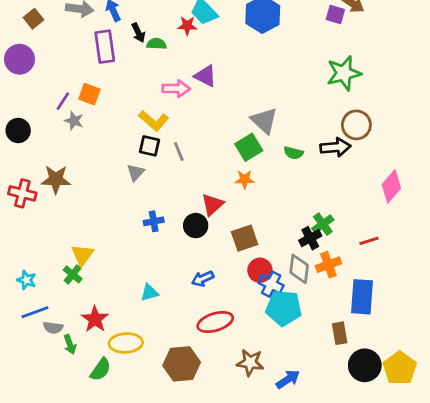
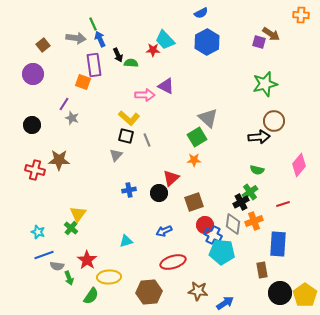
orange square: (89, 94) -> (83, 82), moved
green semicircle: (293, 153) -> (257, 170), moved

